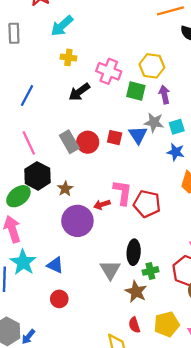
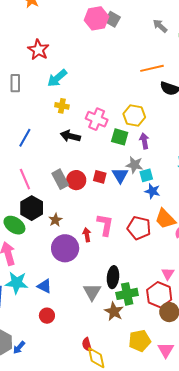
black arrow: (79, 92) -> (70, 136), turned 48
cyan square: (177, 127) -> (146, 175), moved
green ellipse: (18, 196) -> (14, 225), turned 70
red pentagon: (147, 204) -> (139, 228), moved
red arrow: (102, 205) -> (87, 235), turned 96
cyan star: (23, 262) -> (17, 283), turned -30
green cross: (150, 271) -> (127, 294), size x1.5
red semicircle: (134, 325) -> (87, 345), moved

